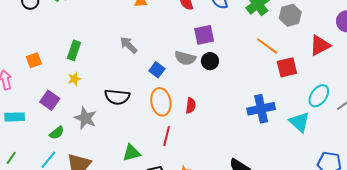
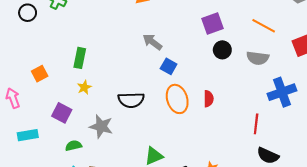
gray arrow: (128, 45) -> (152, 42), moved
orange line: (267, 46) -> (264, 26), moved
gray semicircle: (185, 58) -> (258, 58), moved
green semicircle: (57, 133) -> (73, 146), turned -147
red line: (167, 136) -> (256, 124), moved

